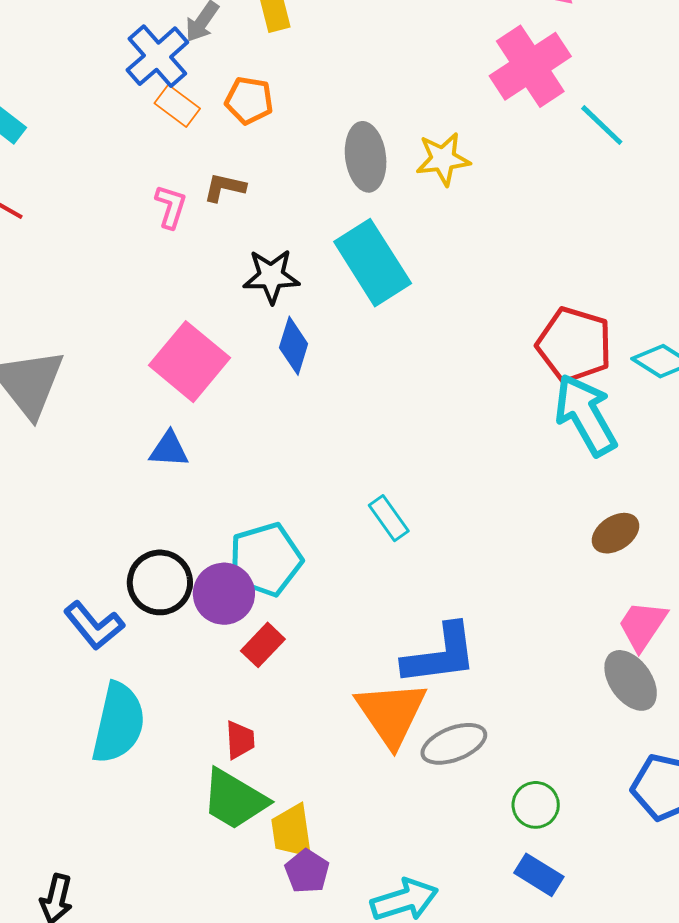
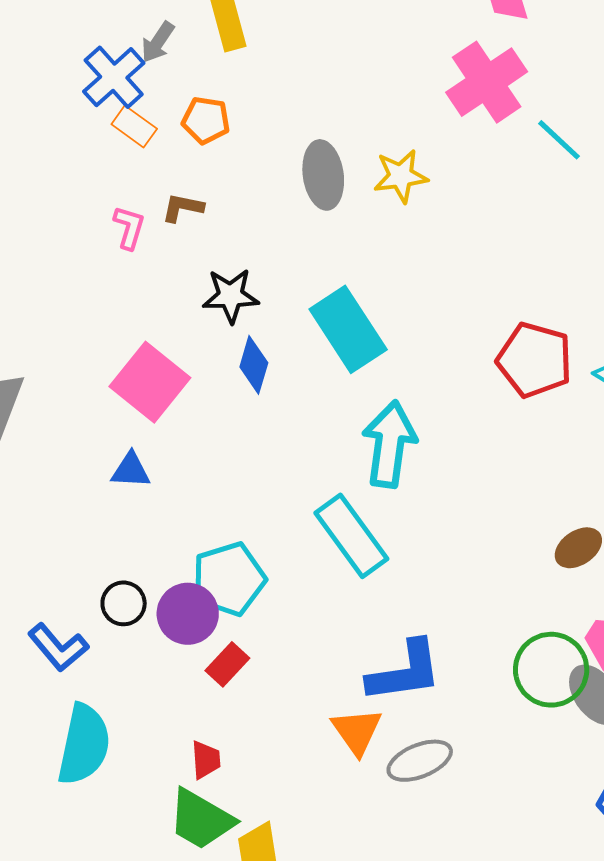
cyan rectangle: (373, 263) -> (348, 329), moved
cyan arrow: (586, 415) -> (389, 444), moved, turned 38
cyan rectangle: (389, 518) -> (351, 536), size x1.8
black circle: (160, 582) -> (124, 603), size x0.7
orange triangle: (391, 713) -> (357, 731), size x0.7
green circle: (536, 805) -> (551, 670), moved, size x1.6

